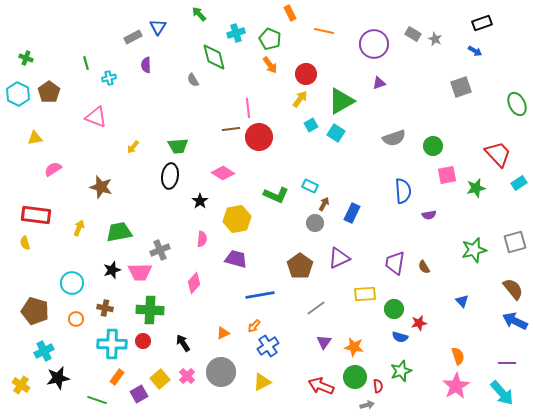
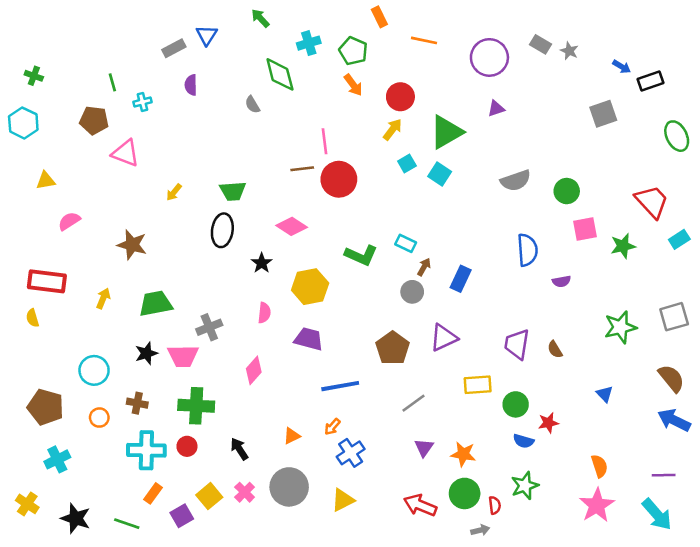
black rectangle: (482, 23) -> (650, 81), moved
brown pentagon: (49, 92) -> (94, 120), moved, turned -30
black star: (58, 378) -> (76, 518), moved, turned 30

